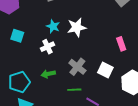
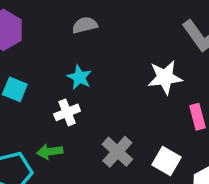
white star: (77, 27) -> (165, 77), moved
green arrow: (48, 74) -> (50, 152), moved

